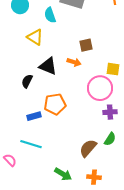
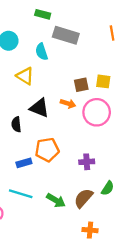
yellow square: (113, 69) -> (103, 81), moved
black semicircle: (27, 81) -> (16, 124), turned -32
pink circle: (100, 88) -> (97, 112), moved
purple cross: (110, 112) -> (87, 162), moved
green arrow: (63, 174) -> (56, 200), moved

